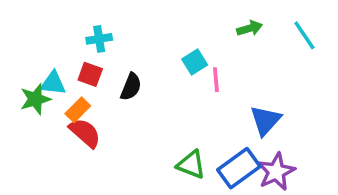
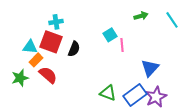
red square: (90, 74) -> (51, 42), size x1.6
green star: (35, 99) -> (20, 78), moved
orange rectangle: (78, 110) -> (36, 60), moved

